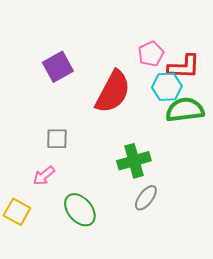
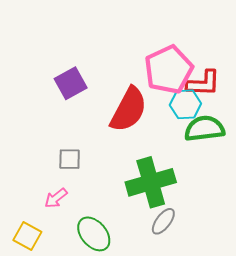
pink pentagon: (151, 54) -> (169, 70), size x1.8
green cross: (134, 161) -> (151, 182), size x1.4

